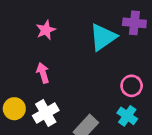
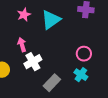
cyan triangle: (103, 37) -> (51, 20), moved
white cross: (46, 113) -> (33, 62), moved

